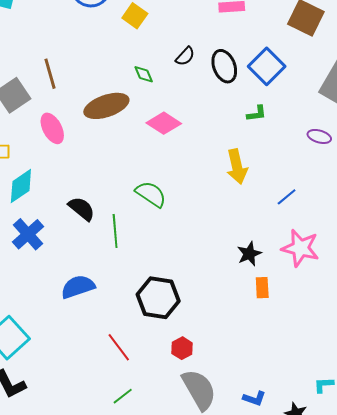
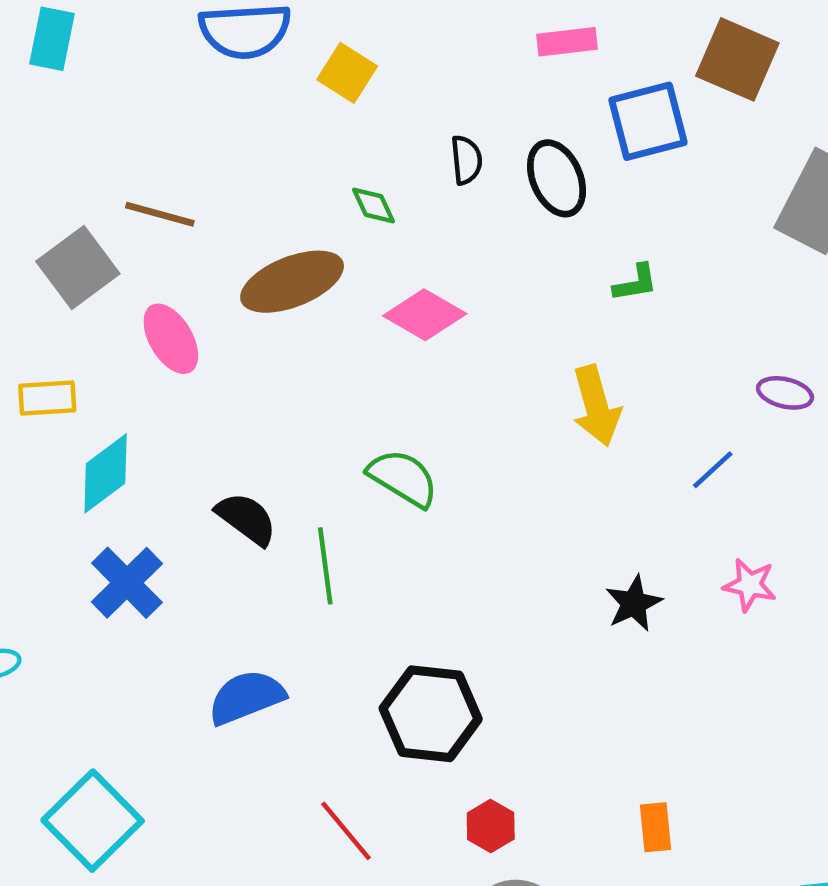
black semicircle: (185, 56) -> (466, 160), turned -45
blue square: (267, 66) -> (648, 121), moved, turned 33
brown line: (50, 74) -> (160, 214), turned -56
purple ellipse: (319, 136) -> (785, 393), moved
pink star: (300, 248) -> (750, 585), size x0.6
orange rectangle: (262, 288) -> (655, 827), moved

